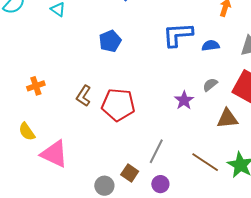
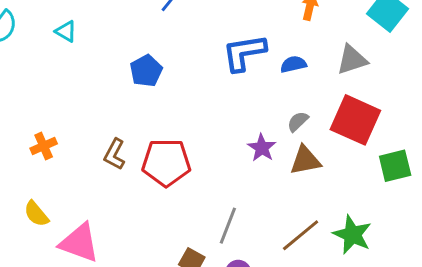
brown triangle: (227, 119) -> (305, 160), moved
brown line: (205, 162) -> (301, 235), turned -68

